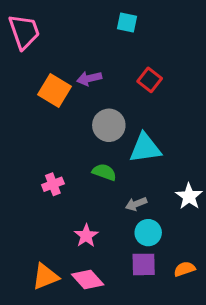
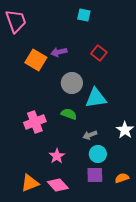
pink cross: (53, 184) -> (35, 122), size x1.5

